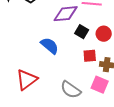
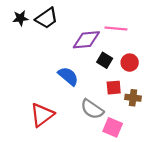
pink square: (100, 85) -> (113, 127), moved
gray semicircle: (71, 90) -> (92, 109), moved

